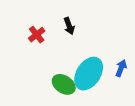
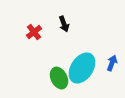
green ellipse: (64, 84) -> (59, 78), turned 30

